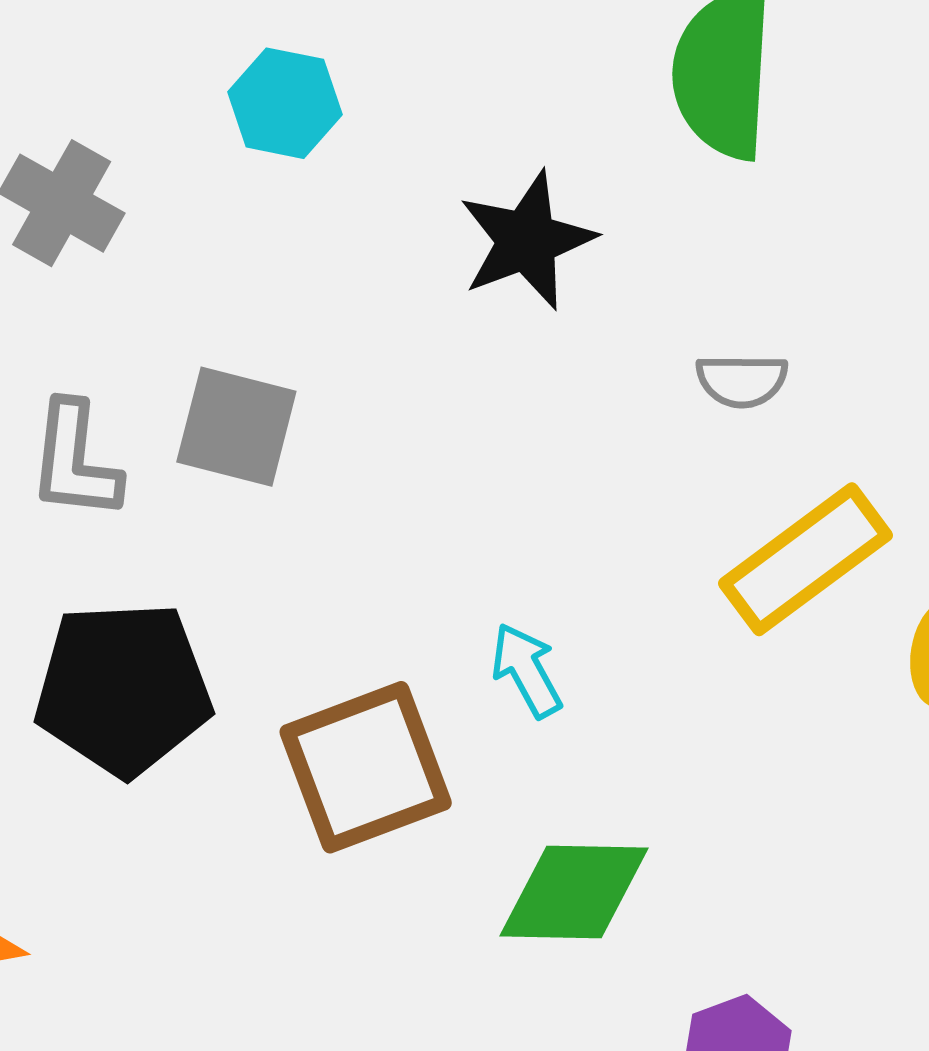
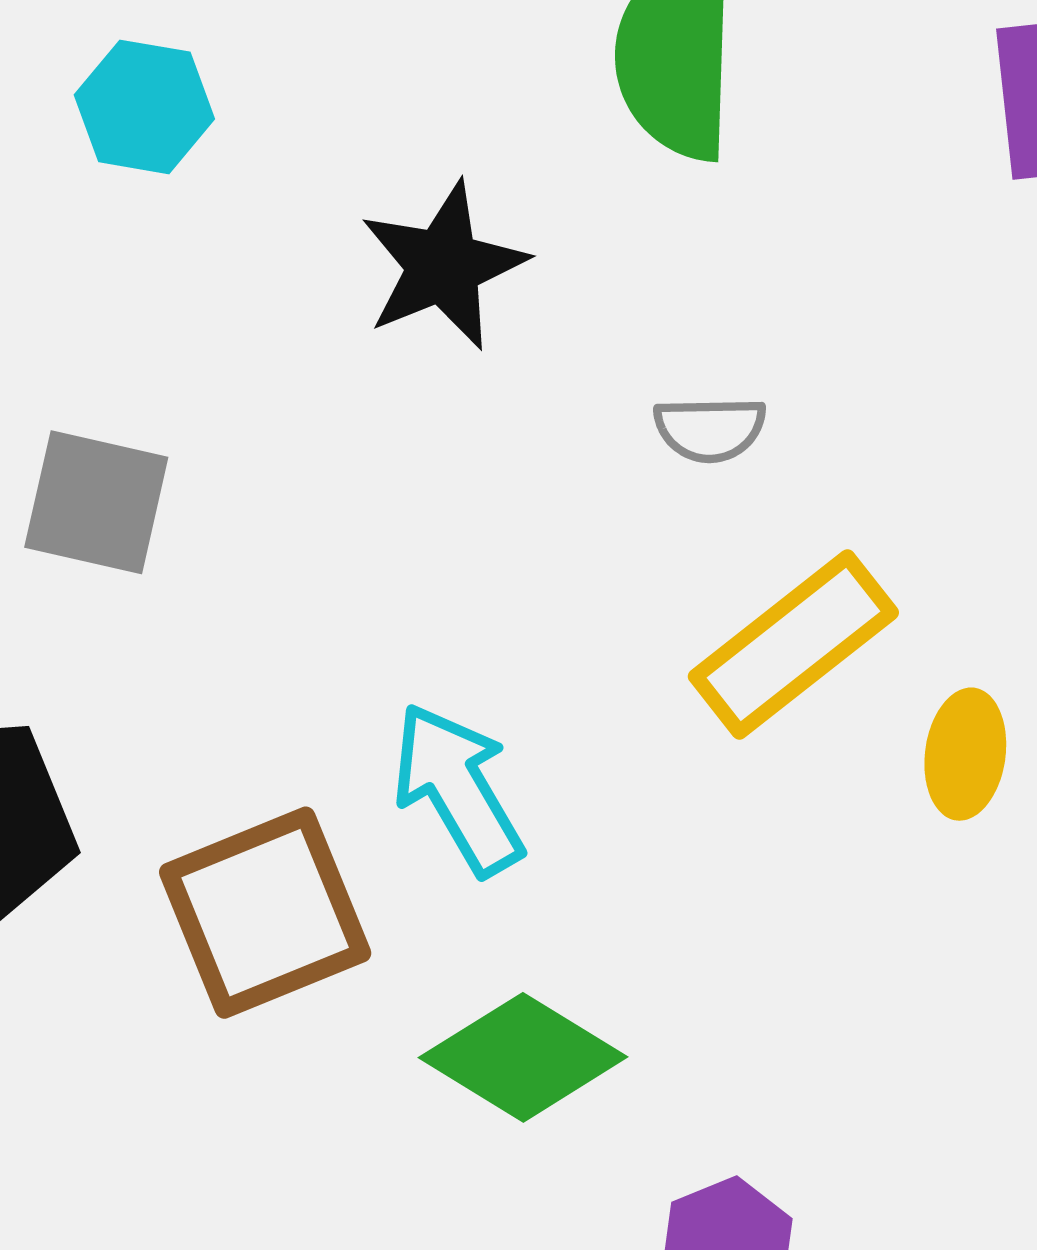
cyan arrow: (527, 670) -> (458, 789), size x1.5
green diamond: (574, 892) -> (523, 1057), turned 32

